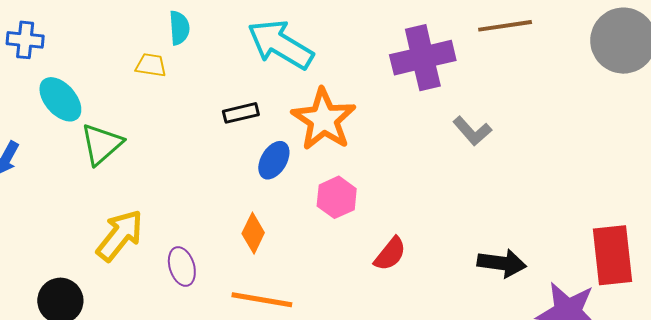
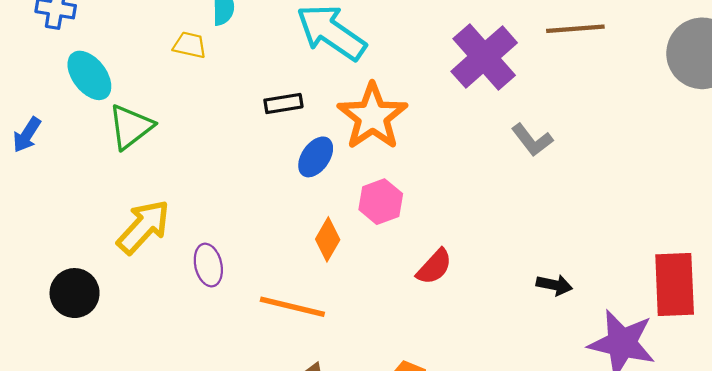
purple cross: (423, 58) -> (484, 57), turned -32
orange diamond: (253, 233) -> (328, 239), moved
black arrow: (502, 263) -> (554, 285), size x0.7

